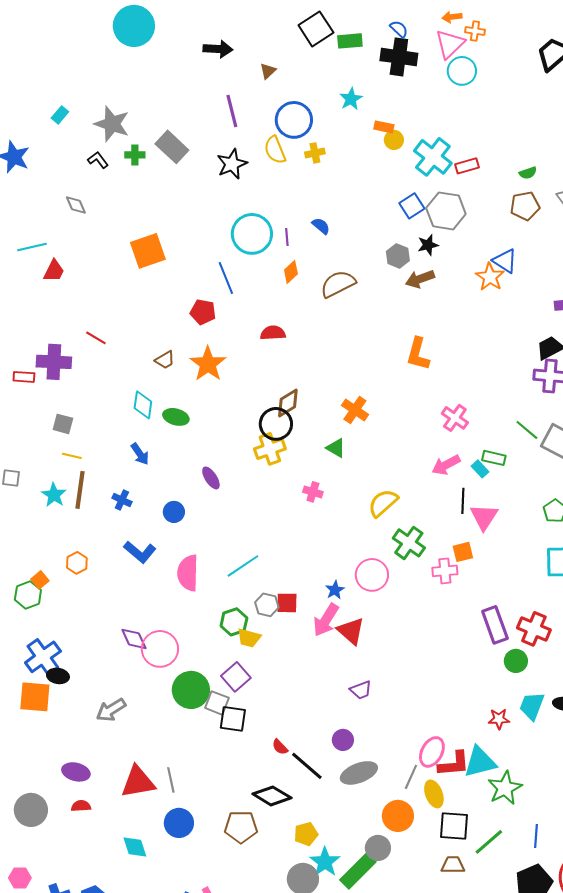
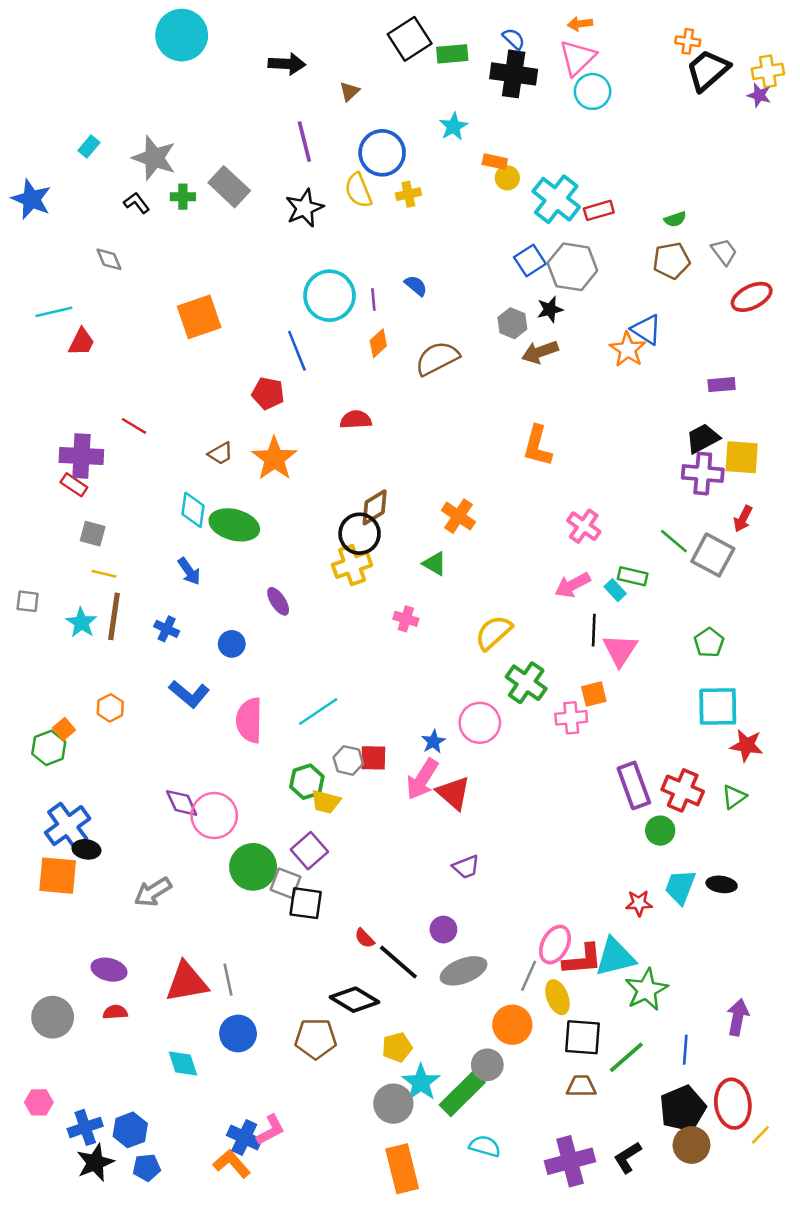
orange cross: (475, 31) -> (688, 41), moved
red rectangle: (24, 377) -> (74, 485), moved, turned 30
green ellipse: (176, 417) -> (234, 525), size x1.5

